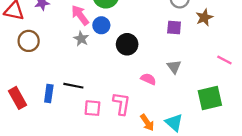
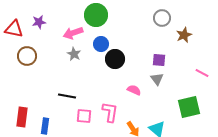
pink arrow: (80, 15) -> (73, 33), turned -72
blue circle: (101, 25) -> (101, 44), moved
purple square: (174, 27) -> (159, 60), moved
blue rectangle: (49, 94) -> (45, 126), moved
red rectangle: (17, 98) -> (22, 117), moved, turned 36

